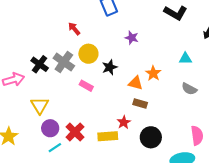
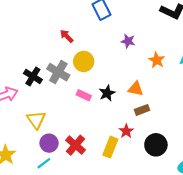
black star: (110, 67) -> (107, 93), moved
orange star: (153, 73) -> (157, 60), moved
brown rectangle: (140, 103) -> (142, 110), turned -32
yellow rectangle: (108, 136) -> (110, 147), turned -60
cyan line: (55, 148) -> (44, 163), moved

